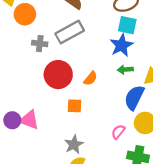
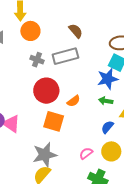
blue semicircle: (134, 98) -> (107, 127), size x0.6
orange square: (74, 106) -> (54, 121), size x1.5
gray star: (74, 144) -> (45, 155), size x1.4

